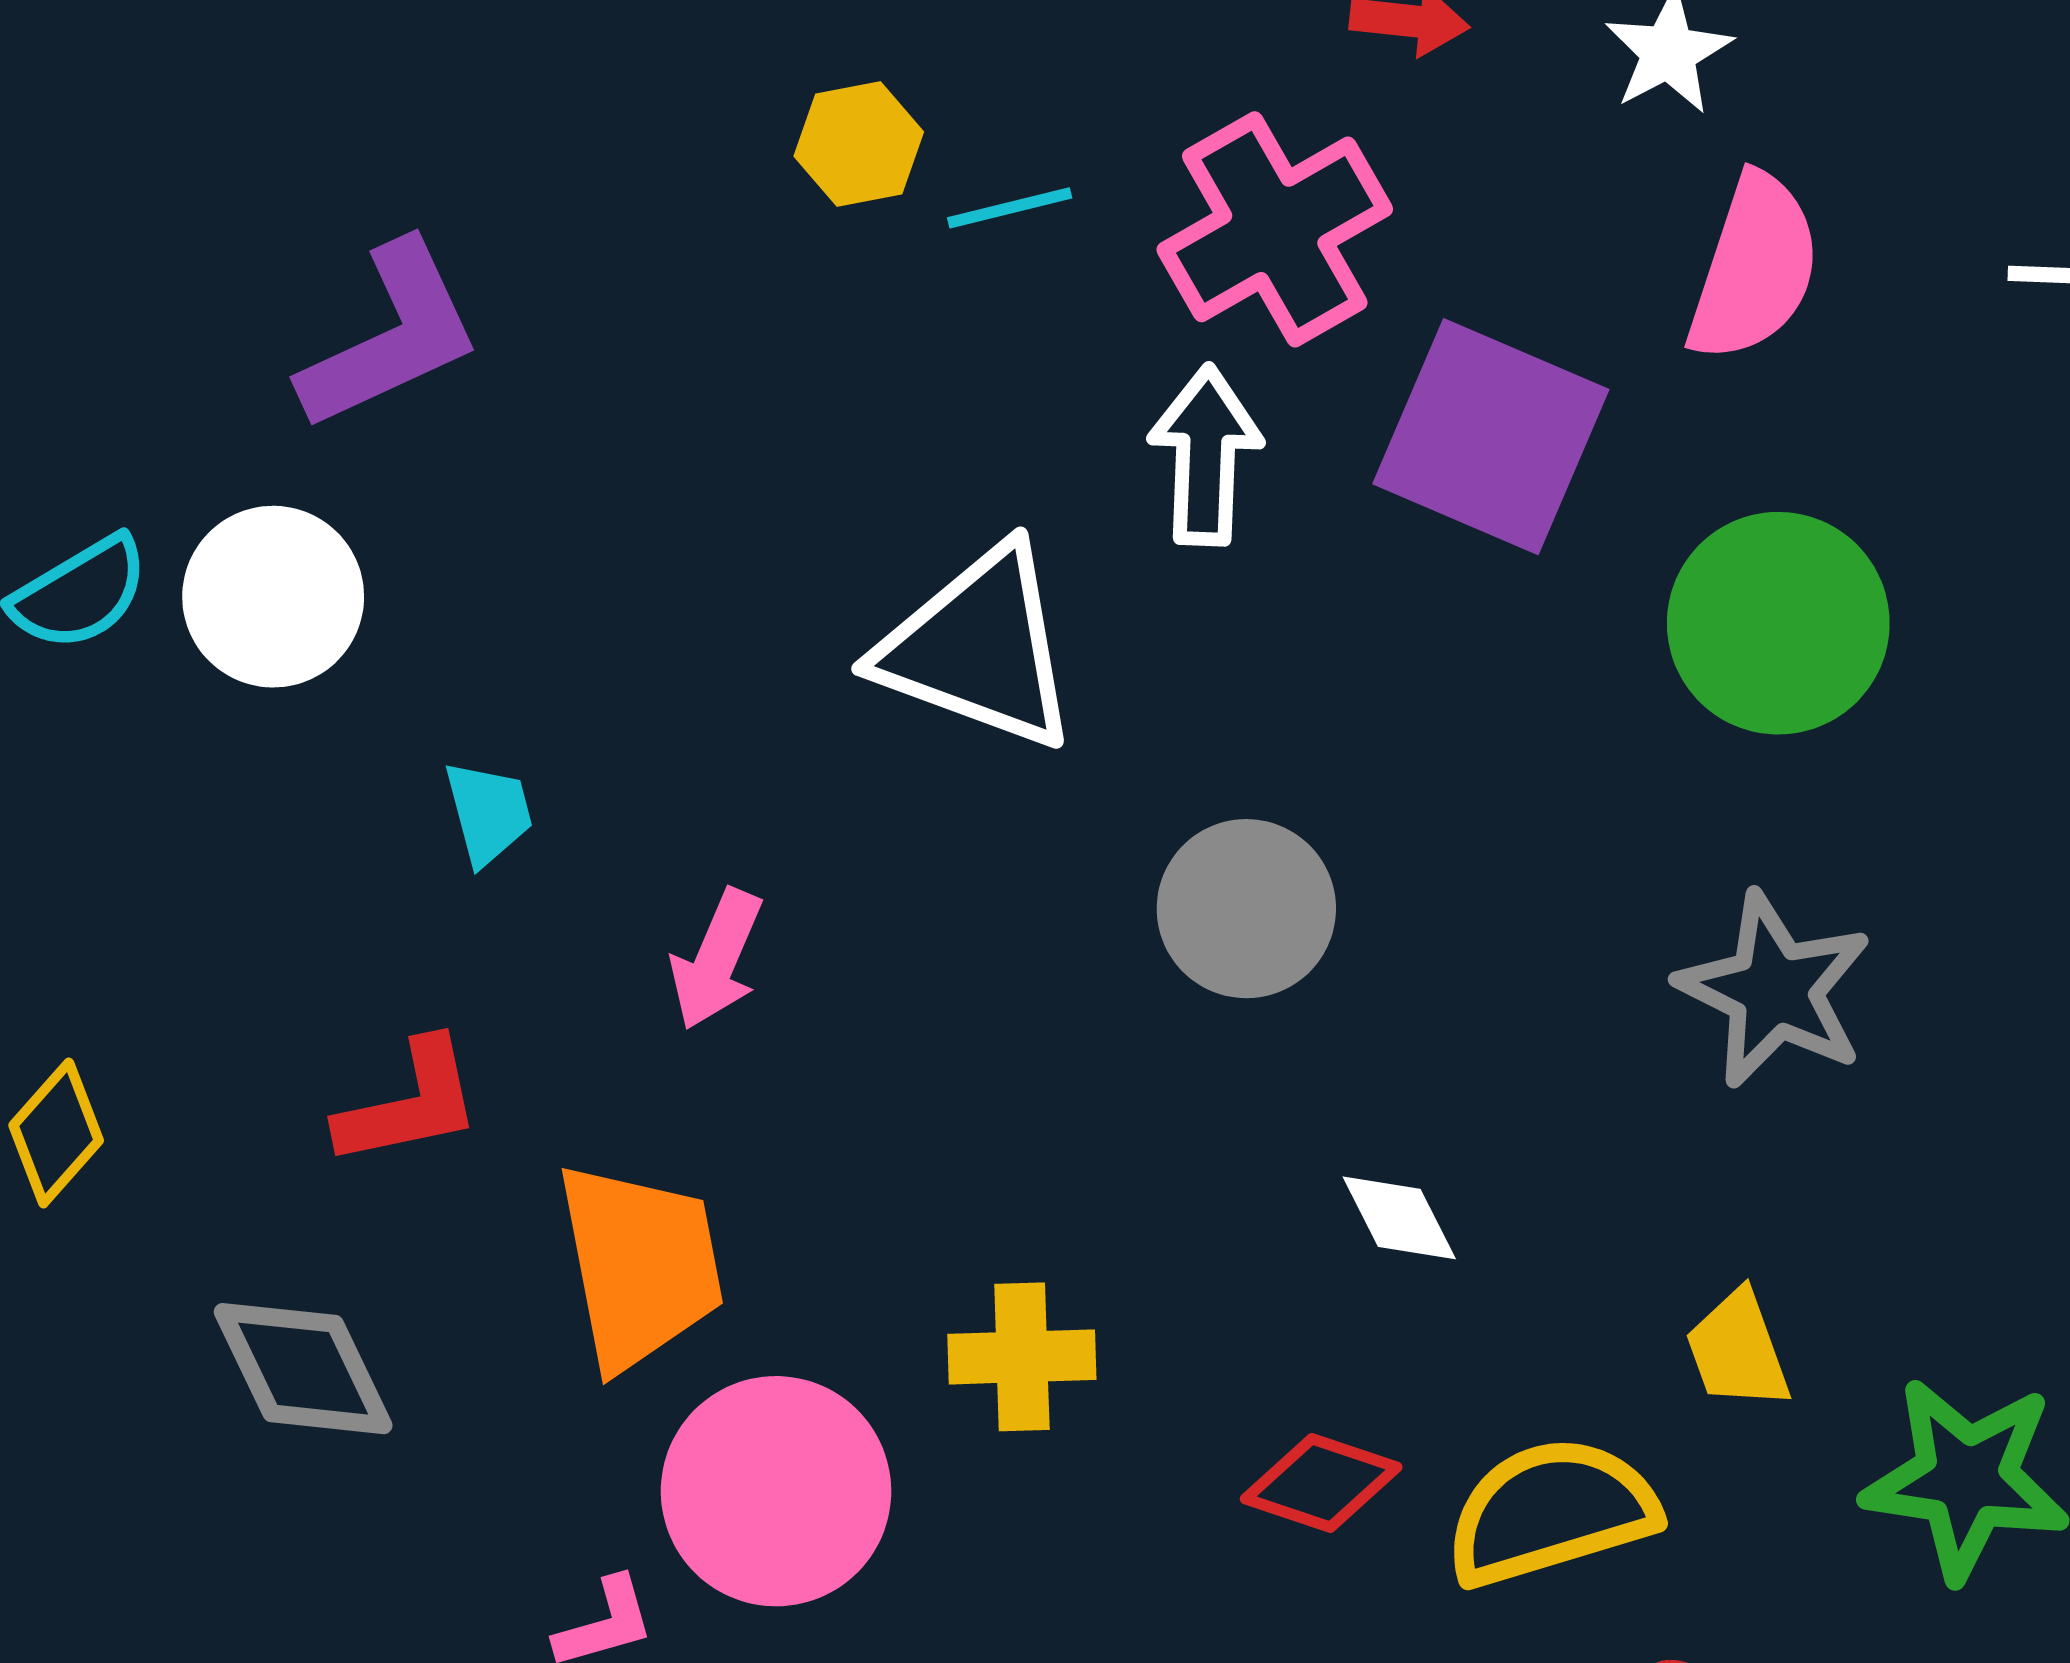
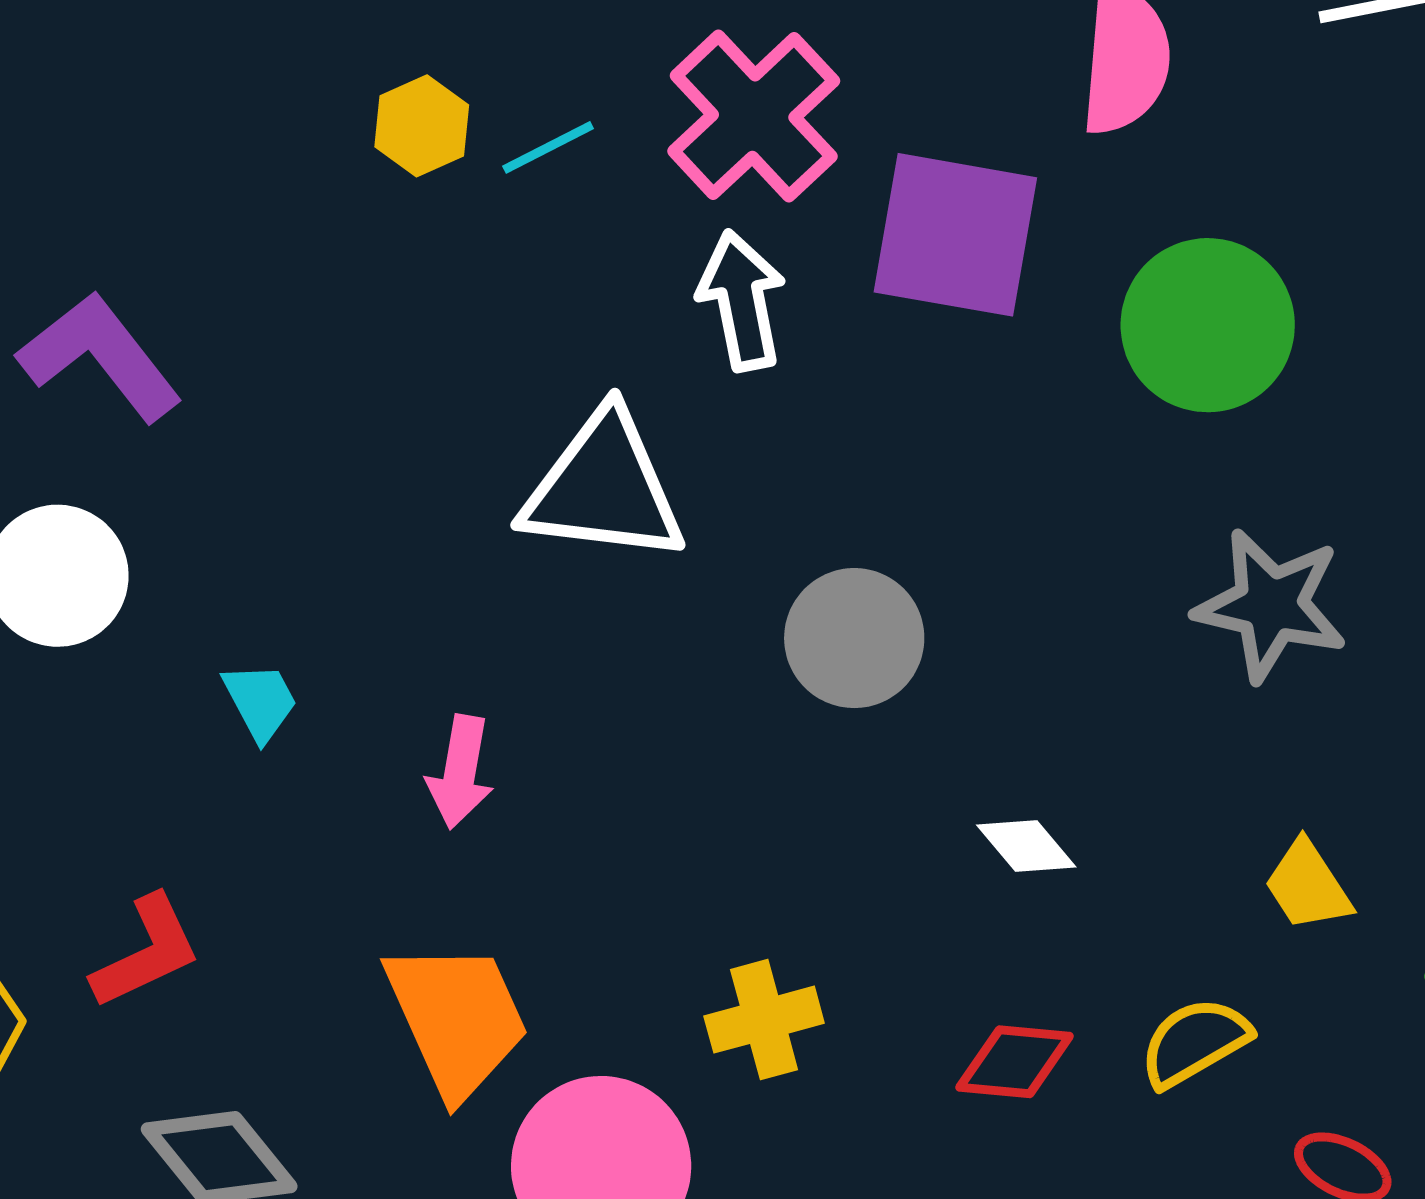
purple L-shape: (391, 336) -> (100, 357), turned -90
red L-shape: (409, 1103) -> (146, 952), moved
yellow semicircle: (1551, 1512) -> (1195, 1042), size x0.7

